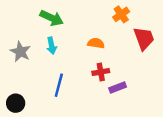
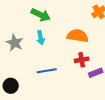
orange semicircle: (96, 43) -> (78, 36), size x1.5
blue line: (59, 85) -> (47, 71), turned 66

